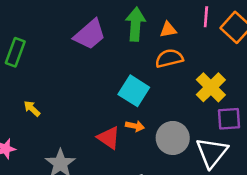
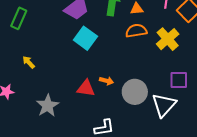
yellow cross: (211, 87) -> (168, 39), moved
cyan square: (134, 91) -> (85, 38), moved
red triangle: (109, 138) -> (86, 88), turned -30

